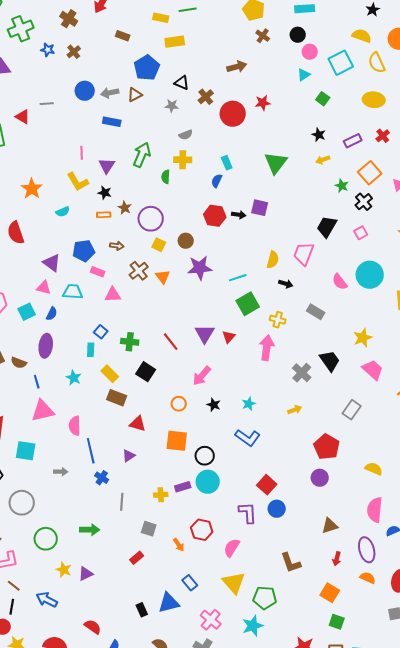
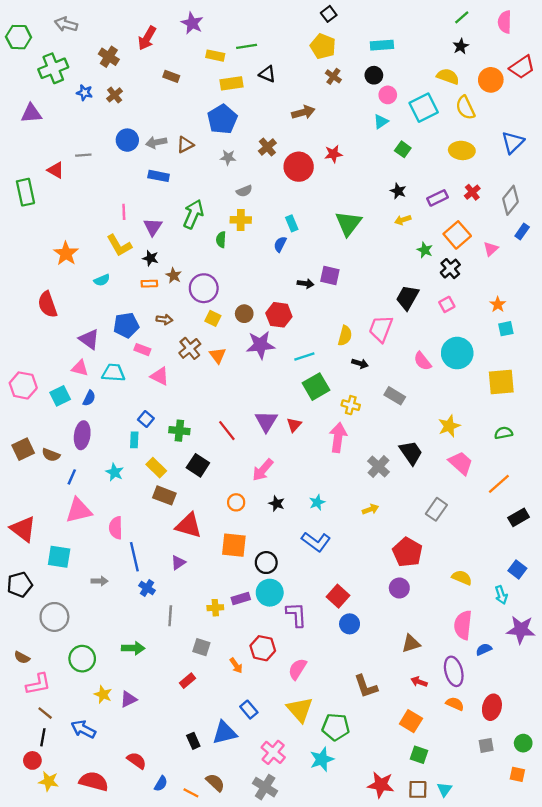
blue pentagon: (147, 68) -> (222, 119), moved
black triangle: (182, 83) -> (267, 74), moved
red hexagon: (215, 216) -> (279, 315), moved
pink triangle: (113, 295) -> (160, 376), turned 30
blue line: (37, 382) -> (72, 477), turned 40
red triangle: (138, 424) -> (189, 526), size x1.4
purple L-shape: (248, 513) -> (296, 615), moved
red arrow: (337, 559) -> (419, 682), turned 96

